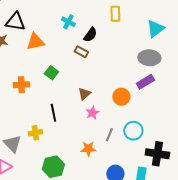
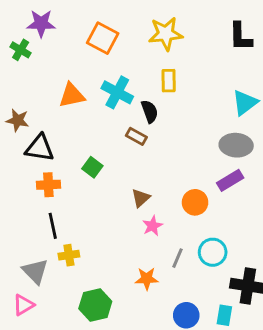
yellow rectangle: (115, 14) -> (169, 81), moved
black triangle: (15, 22) -> (40, 148), moved
cyan cross: (68, 22) -> (117, 92), size x1.5
black semicircle: (90, 35) -> (150, 111), turned -56
orange triangle: (35, 42) -> (72, 95), moved
black line: (53, 113) -> (53, 226), moved

